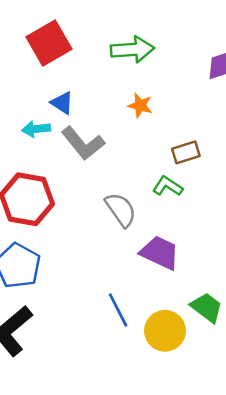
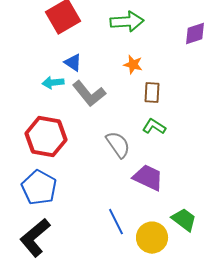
brown rectangle: (186, 152) -> (152, 93), moved, turned -70

